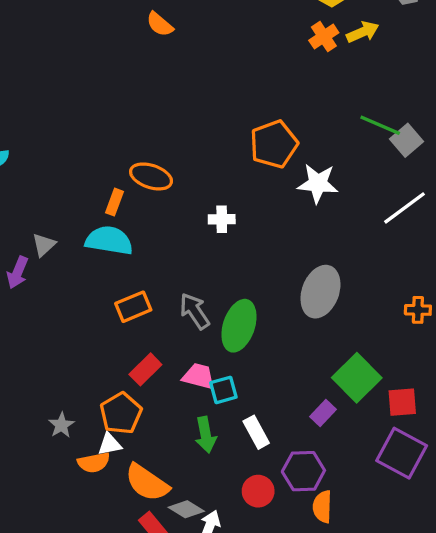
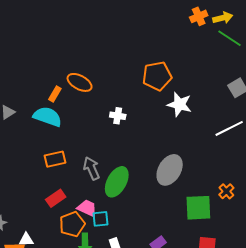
green line: (380, 125) -> (229, 38), moved
orange cross: (418, 310) -> (226, 191), turned 35
green square: (357, 378) -> (198, 208), moved, turned 32
orange pentagon: (121, 413) -> (72, 224), moved

